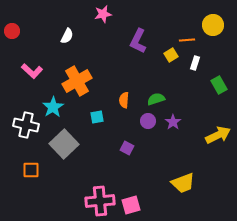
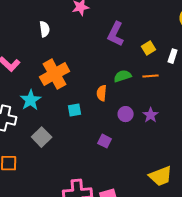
white semicircle: (67, 36) -> (45, 29), turned -35
orange line: (187, 40) -> (151, 76), moved
green semicircle: (156, 99) -> (123, 76), moved
gray square: (64, 144) -> (42, 137), size x0.7

